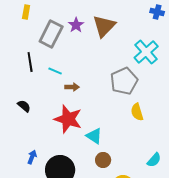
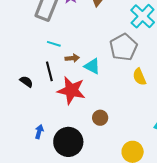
black line: (30, 62) -> (49, 71), moved
cyan triangle: (94, 136) -> (92, 66), moved
brown circle: (103, 160) -> (100, 118), moved

